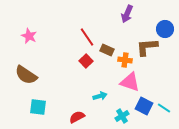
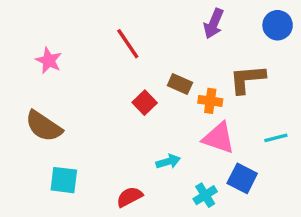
blue circle: (165, 29) -> (278, 25), moved
red line: (87, 37) -> (128, 44), moved
cyan line: (164, 108) -> (276, 138), moved, turned -48

